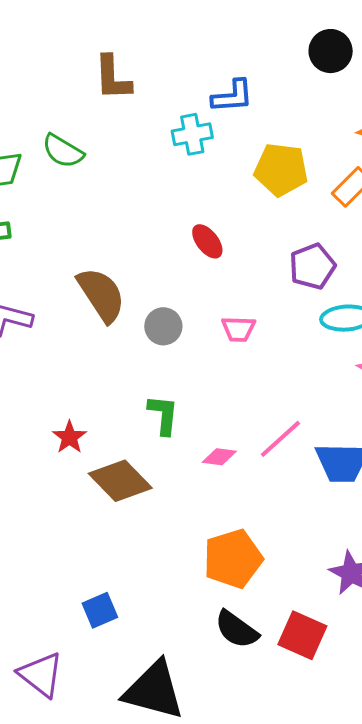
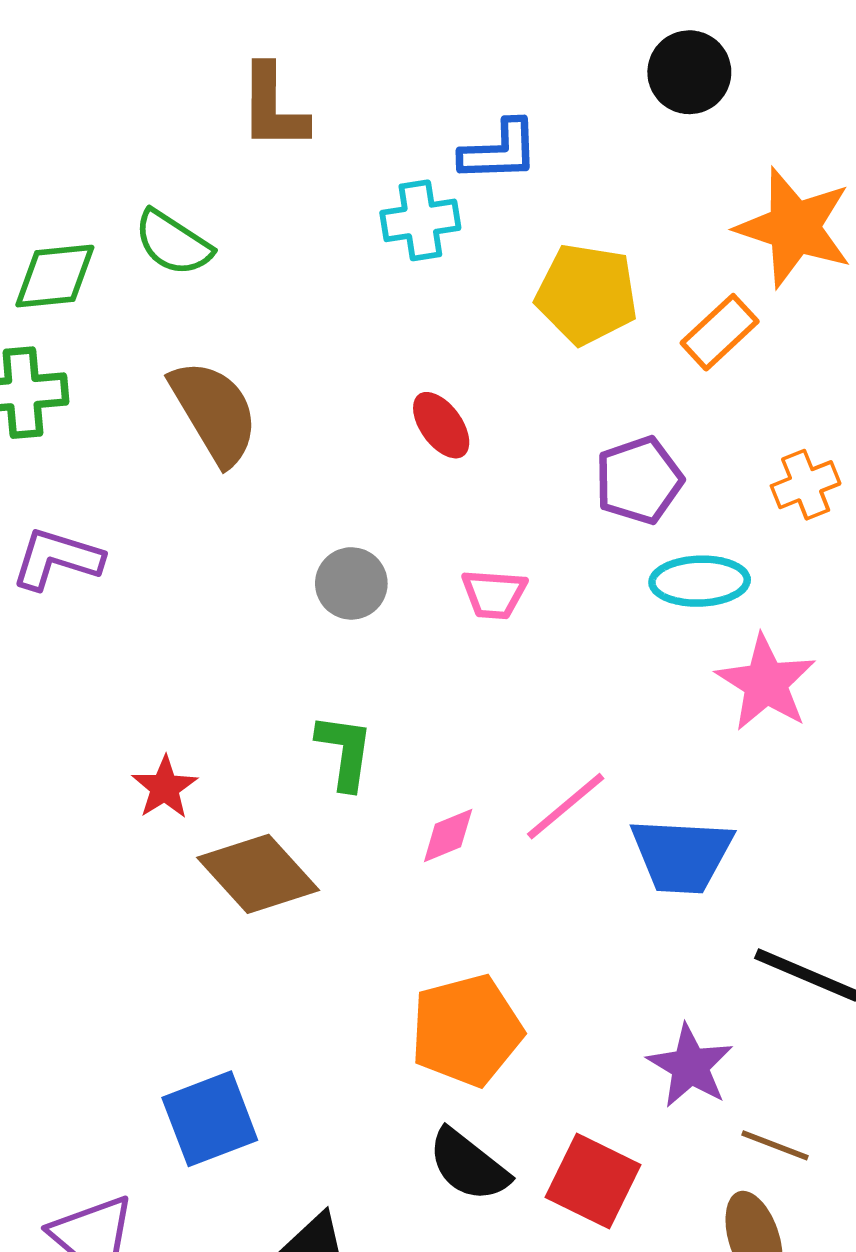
brown semicircle: (101, 295) -> (214, 412), moved
pink diamond: (219, 457) -> (448, 836), turned -32
blue square: (100, 610) -> (210, 1119), size x1.4

